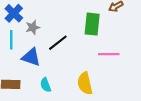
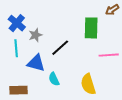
cyan semicircle: (46, 85) -> (54, 79), moved

